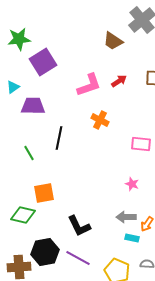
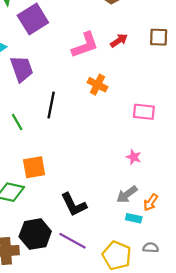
purple trapezoid: (33, 106) -> (22, 69), turned 70
gray arrow: (126, 217) -> (127, 194), turned -36

